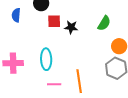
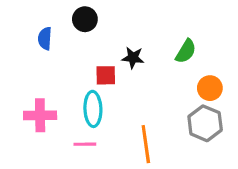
red square: (54, 21) -> (106, 75), moved
pink line: (54, 84) -> (85, 144), moved

